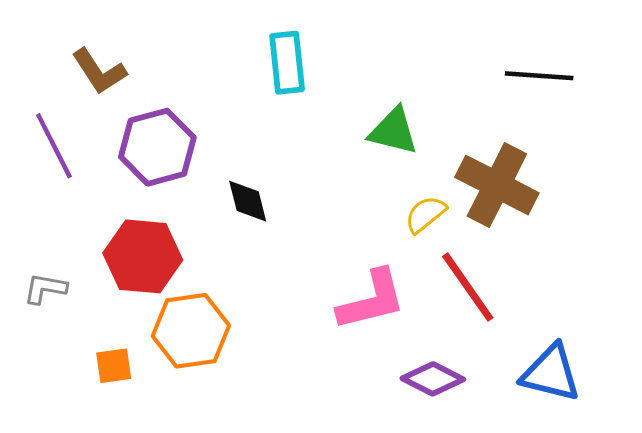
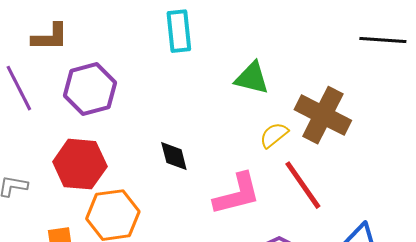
brown L-shape: (99, 71) -> (50, 37), turned -57
black line: (539, 76) -> (383, 40), moved
black diamond: (248, 201) -> (174, 156), moved

